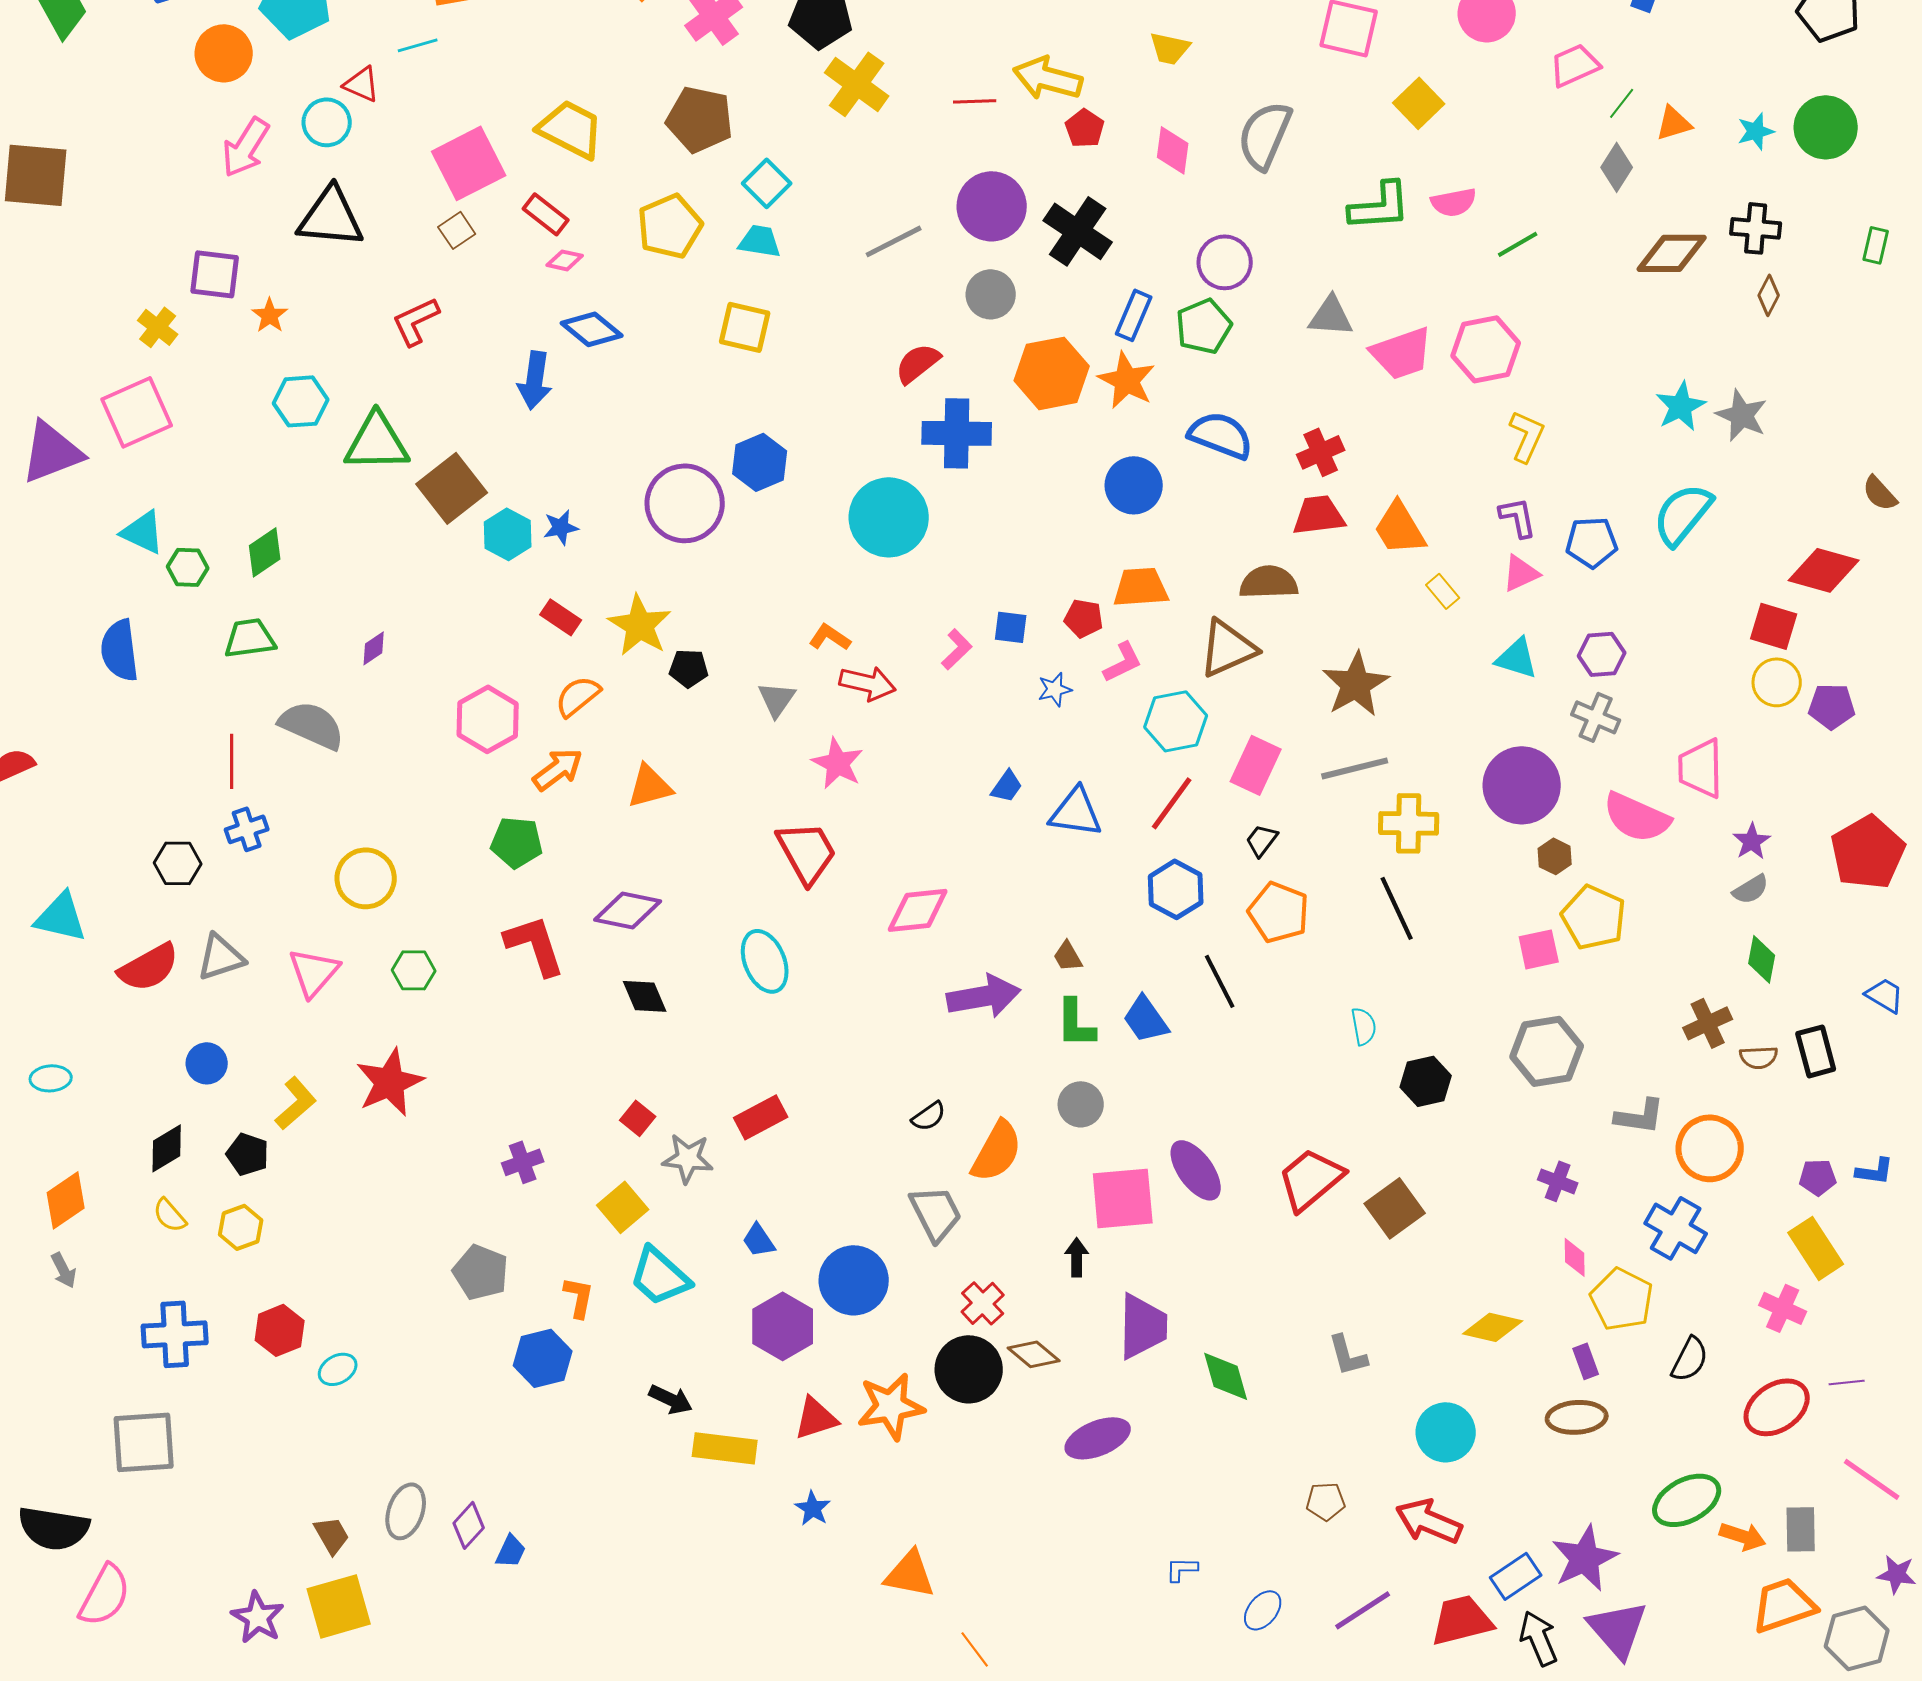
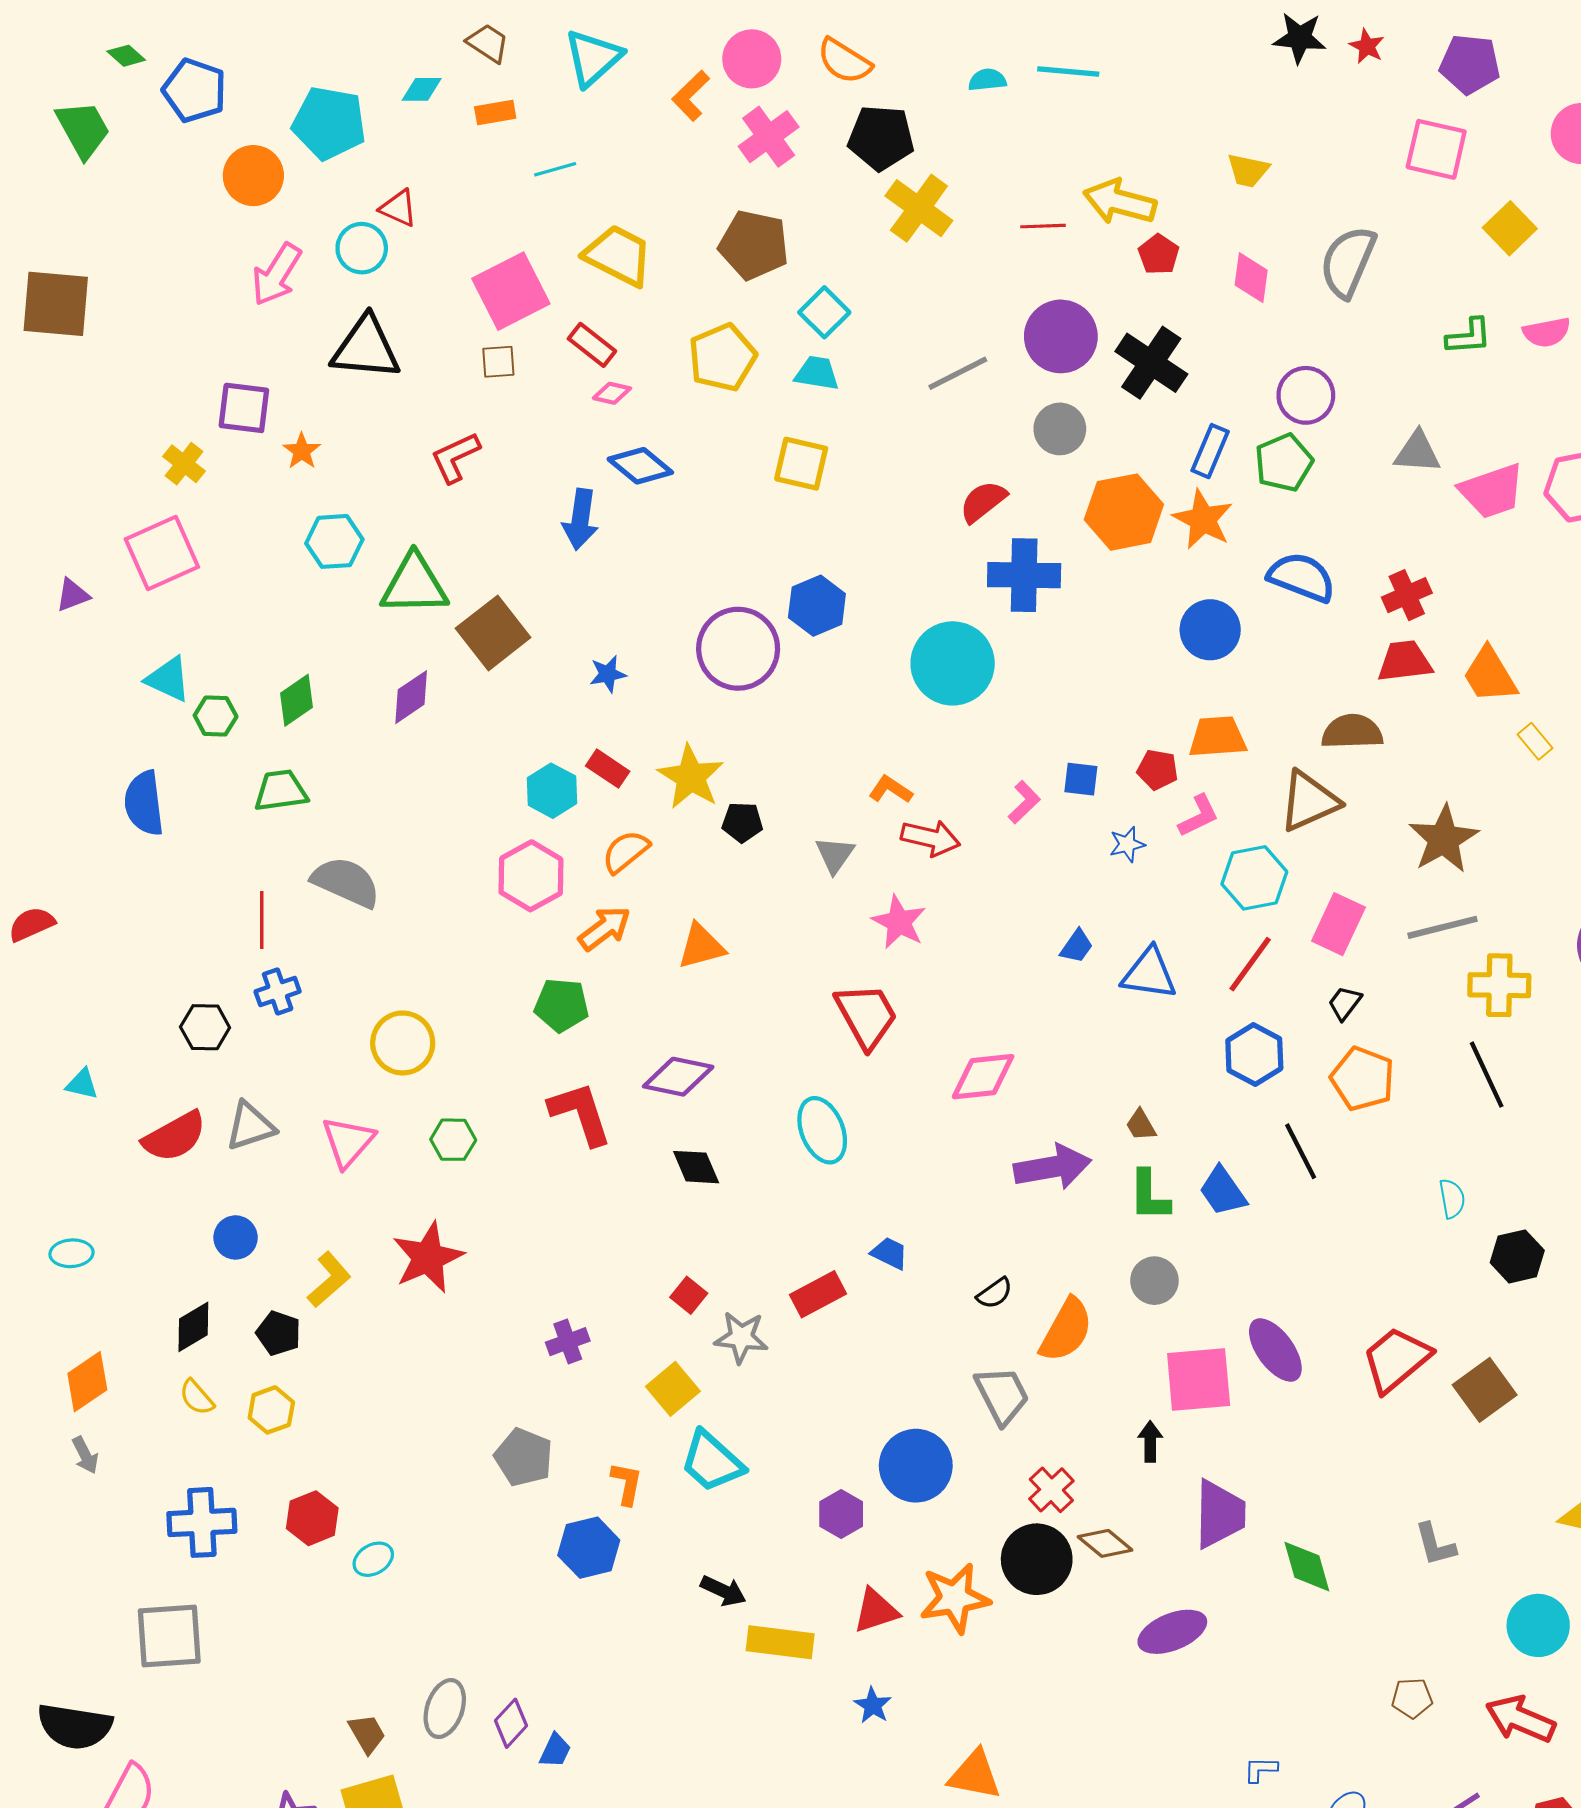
cyan line: (418, 45) -> (555, 169), moved
green L-shape: (1380, 206) -> (1469, 336), size x0.7
brown square: (457, 230) -> (498, 362), turned 30
purple triangle: (52, 452) -> (73, 595), size x0.5
cyan hexagon: (508, 534) -> (552, 791), moved
purple diamond: (374, 648) -> (411, 697), moved, size x1.5
cyan triangle: (61, 917) -> (82, 1084), size x0.6
blue trapezoid: (759, 1240) -> (889, 1253), moved, turned 150
purple hexagon: (783, 1326) -> (841, 1514), size x0.7

